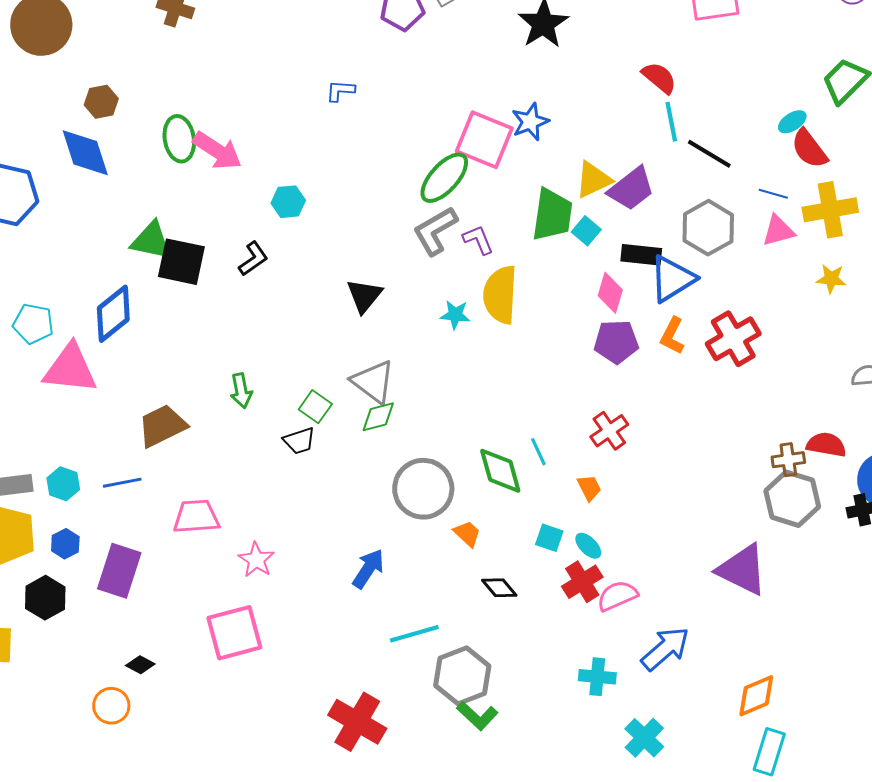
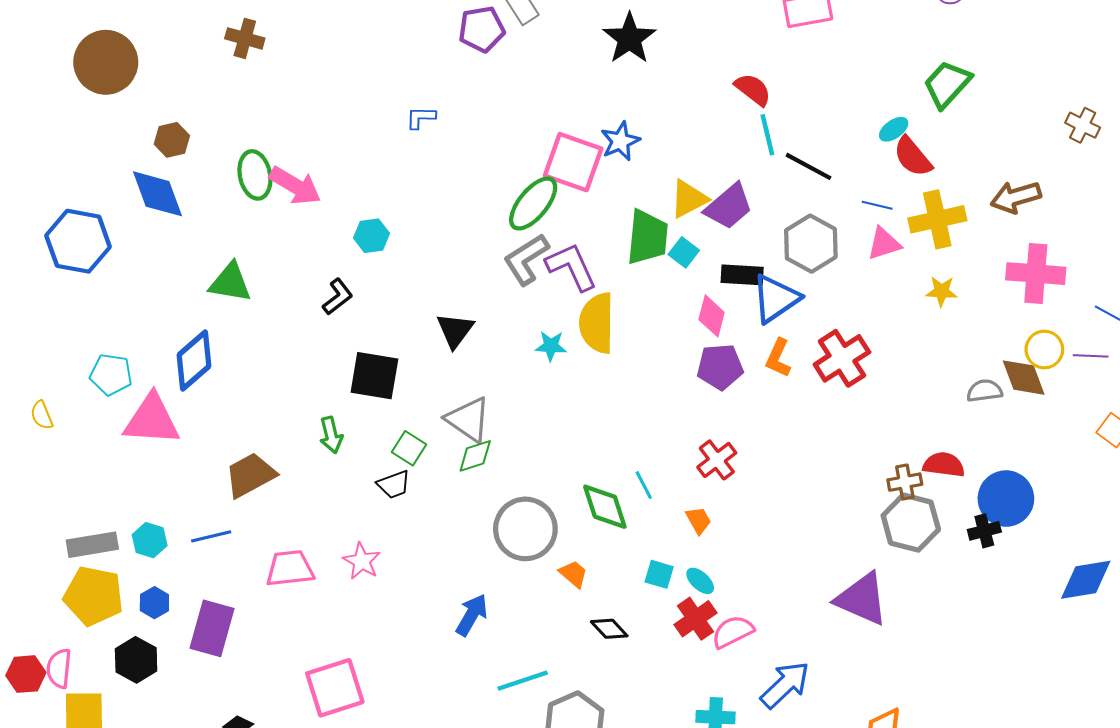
purple L-shape: (478, 240) -> (571, 267), size x1.6
black square: (181, 262) -> (374, 376), moved
pink star: (256, 560) -> (362, 561), moved

